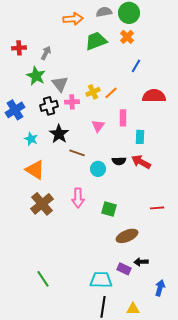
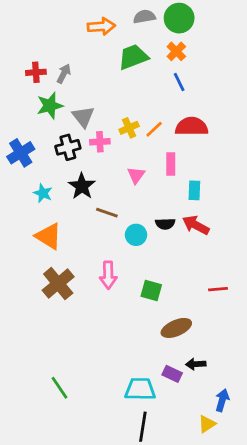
red cross: (19, 48) -> (36, 72), moved
blue line: (136, 66) -> (179, 82), moved, turned -56
green star: (36, 76) -> (50, 106), turned 30
red semicircle: (154, 96) -> (192, 126), moved
yellow triangle: (133, 309) -> (207, 424), moved, turned -32

